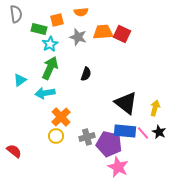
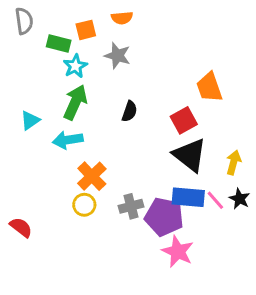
orange trapezoid: (103, 32) -> (209, 87), moved, turned -105
red square: (122, 34) -> (184, 120), moved, turned 36

